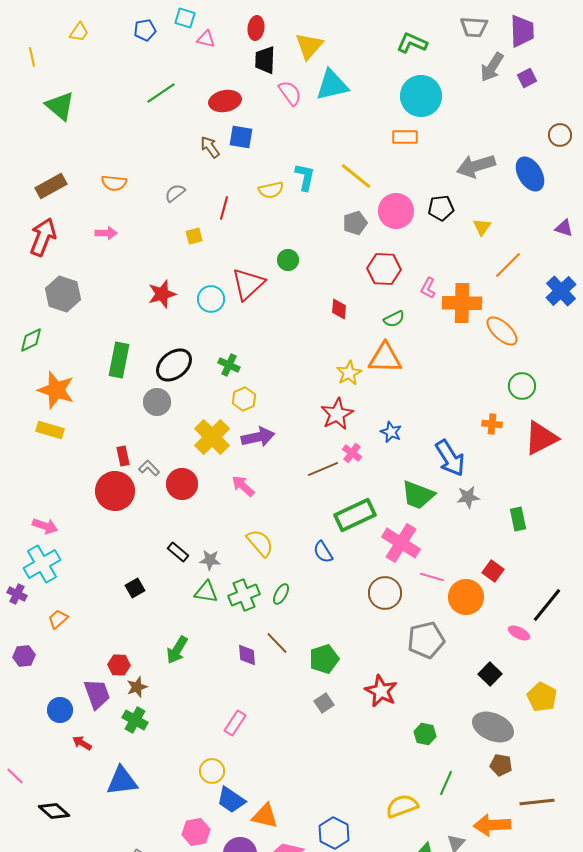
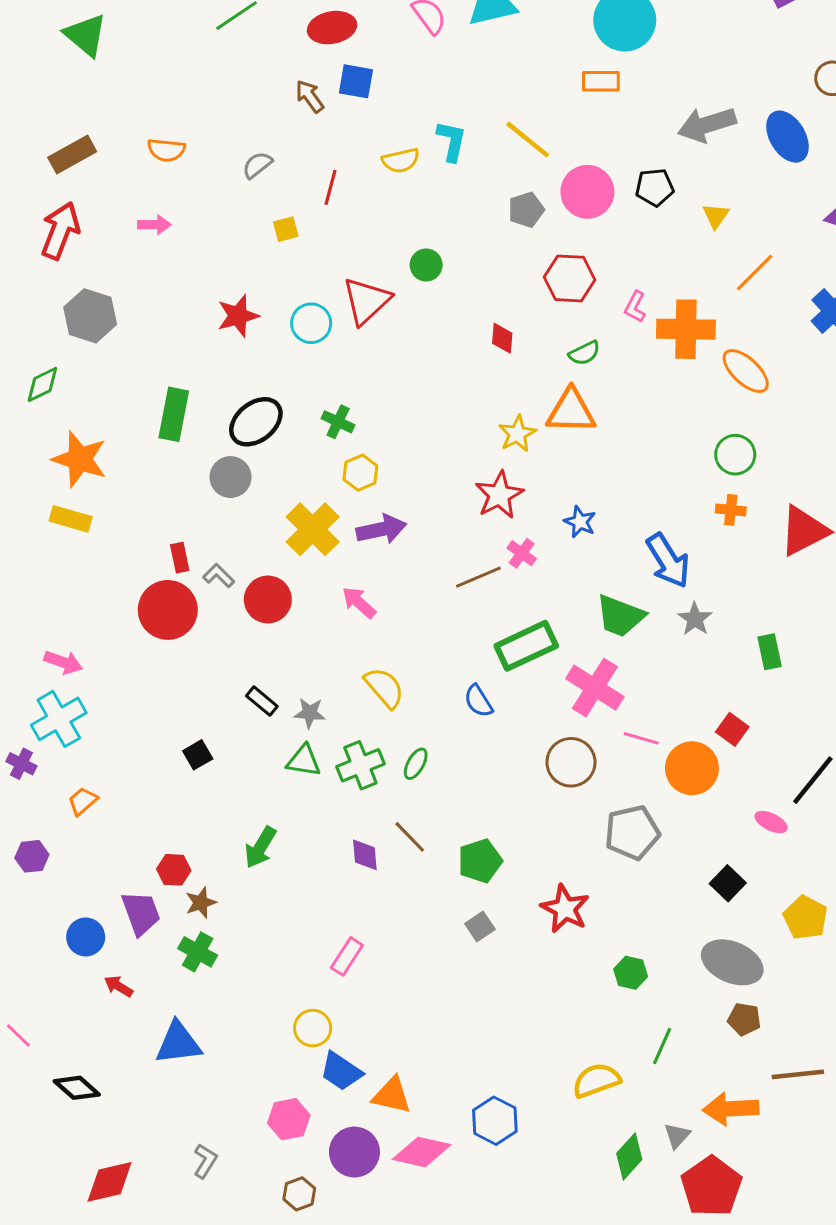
green circle: (522, 386) -> (735, 455), moved
gray star: (468, 497) -> (695, 619), turned -30

